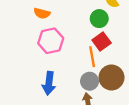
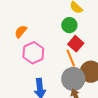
orange semicircle: (42, 13) -> (21, 32), turned 128
gray circle: (90, 81) -> (73, 79), size x1.5

